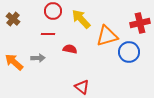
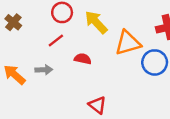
red line: (48, 34) -> (56, 41), turned -40

